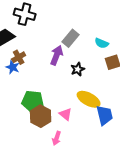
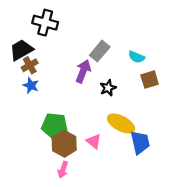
brown cross: (19, 57) -> (30, 65), moved
pink arrow: (57, 138) -> (63, 170), moved

